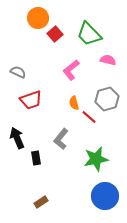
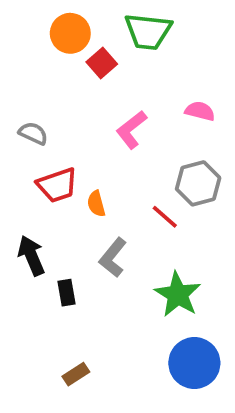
green trapezoid: (89, 34) -> (148, 31), moved, turned -40
orange semicircle: (74, 103) -> (96, 204), moved
green star: (96, 159) -> (178, 294), turned -30

